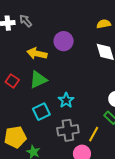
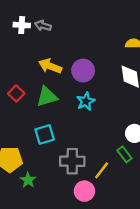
gray arrow: (26, 21) -> (43, 26), turned -40
purple circle: (64, 41) -> (83, 71), moved
cyan star: (66, 100) -> (86, 101), moved

